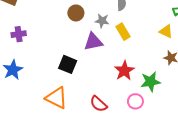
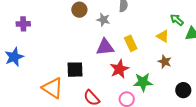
yellow rectangle: (123, 32) -> (131, 43), moved
purple triangle: (93, 42) -> (105, 47), moved
black square: (68, 64) -> (75, 70), moved, turned -30

